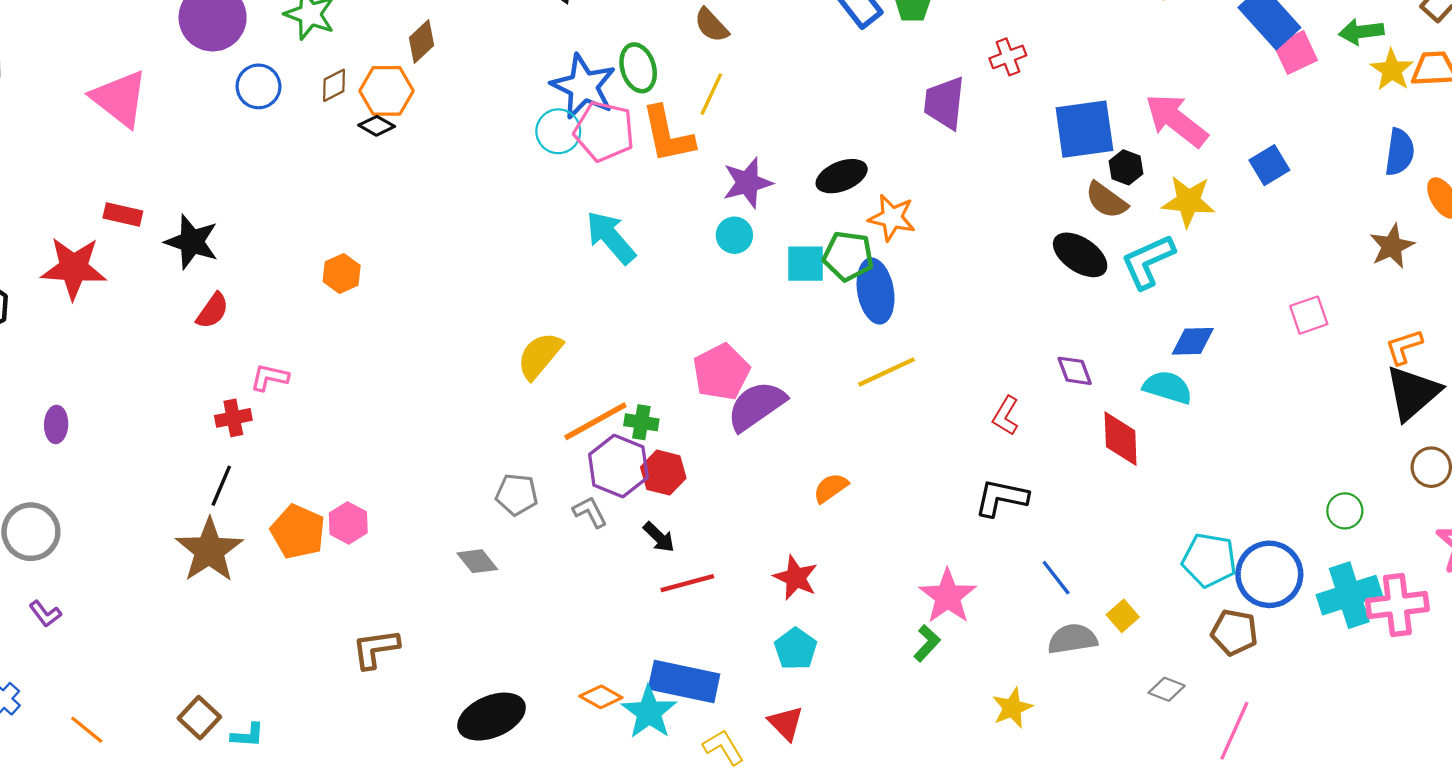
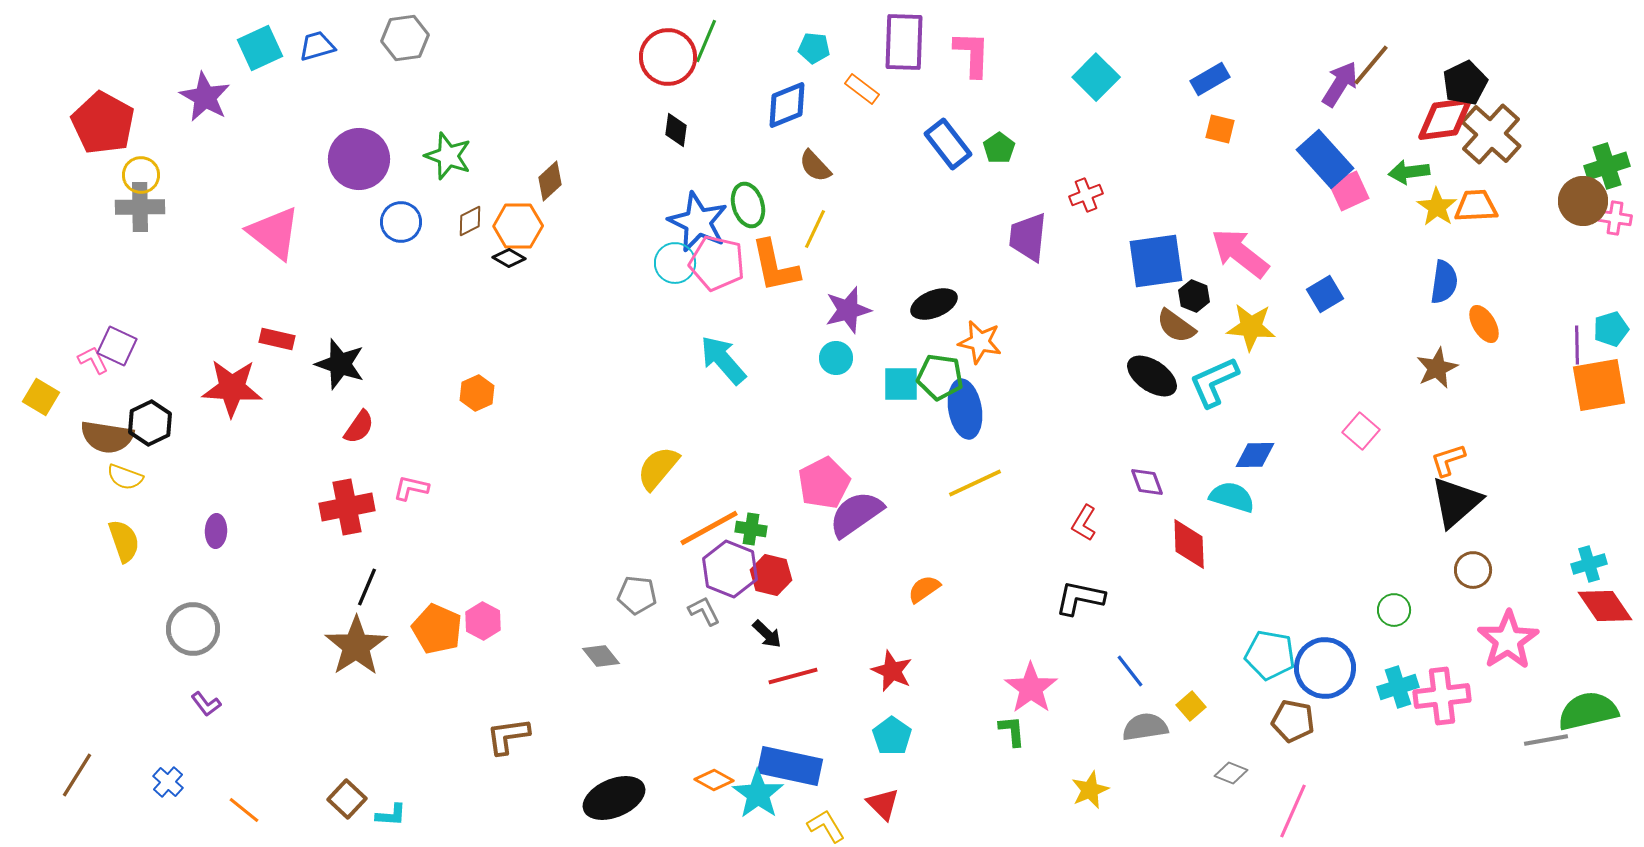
pink square: (1309, 315) -> (1361, 431), turned -30
red cross: (233, 418) -> (347, 507), moved, size x1.6
cyan cross: (1349, 595) -> (1398, 687), size x0.7
green L-shape: (927, 643) -> (1012, 731), turned -48

